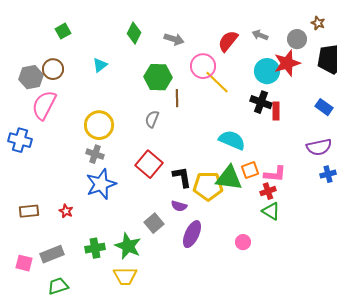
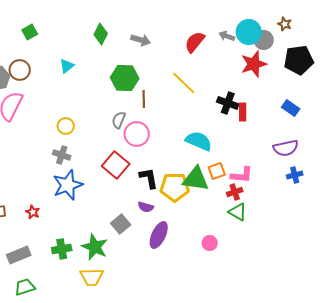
pink circle: (203, 66) -> (137, 134), moved
cyan circle: (267, 71) -> (249, 32), moved
yellow circle: (99, 125) -> (66, 126), size x0.6

